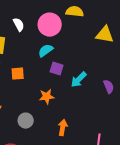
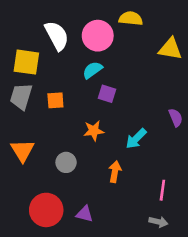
white semicircle: (19, 25) -> (57, 36), size x1.6
cyan arrow: (79, 80) -> (136, 139), moved

